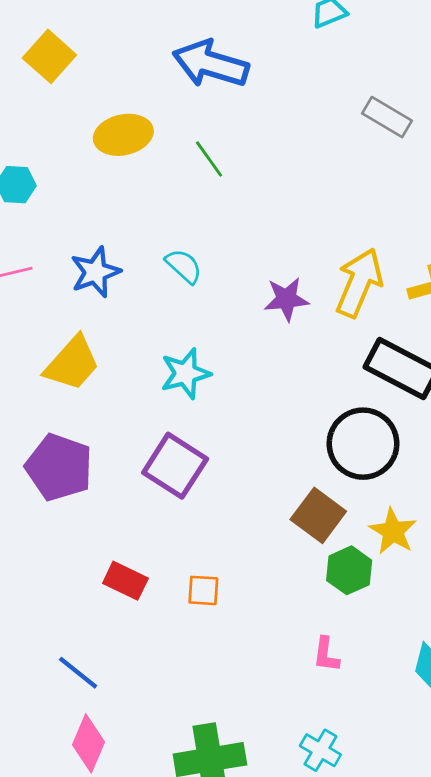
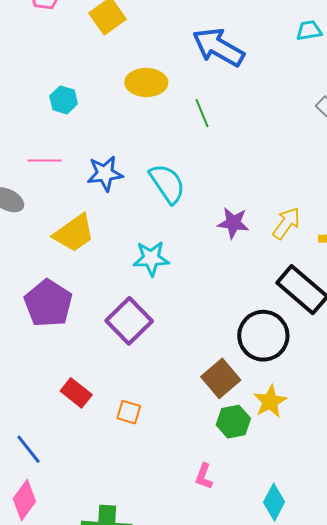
cyan semicircle: (184, 266) -> (167, 183), size x1.5
yellow arrow: (359, 283) -> (286, 223), size x0.7

